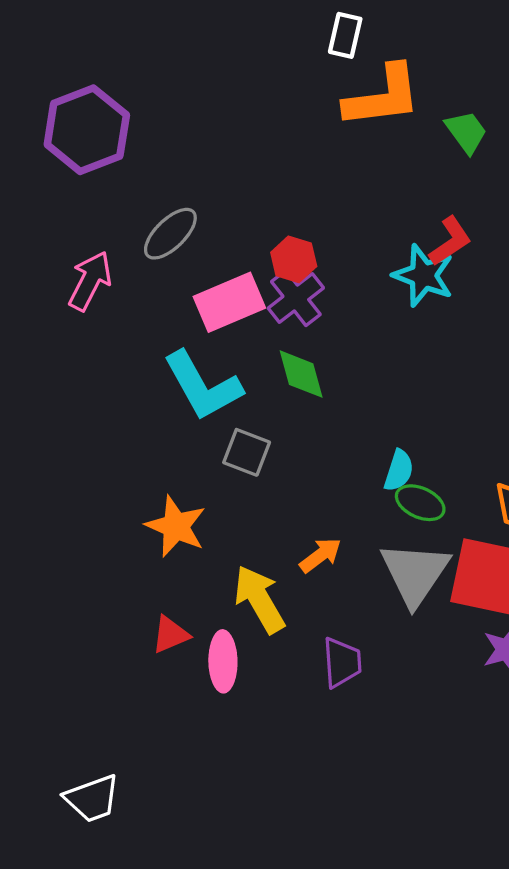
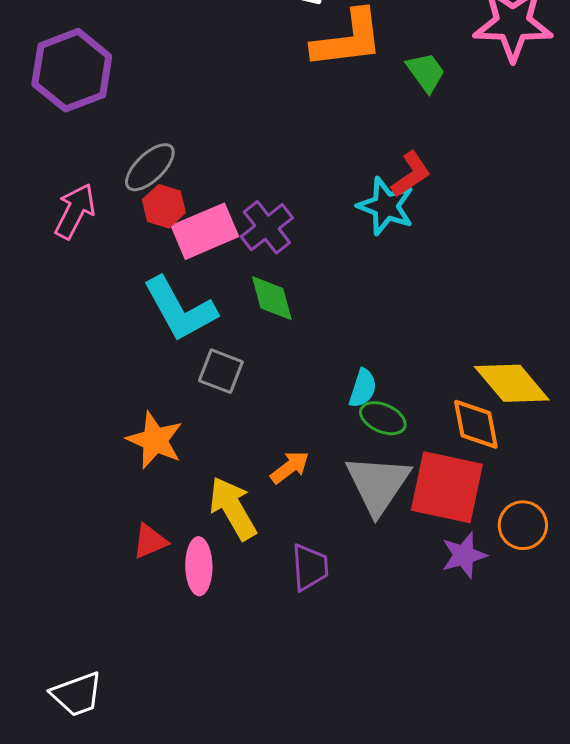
red hexagon: (294, 259) -> (164, 206), moved

